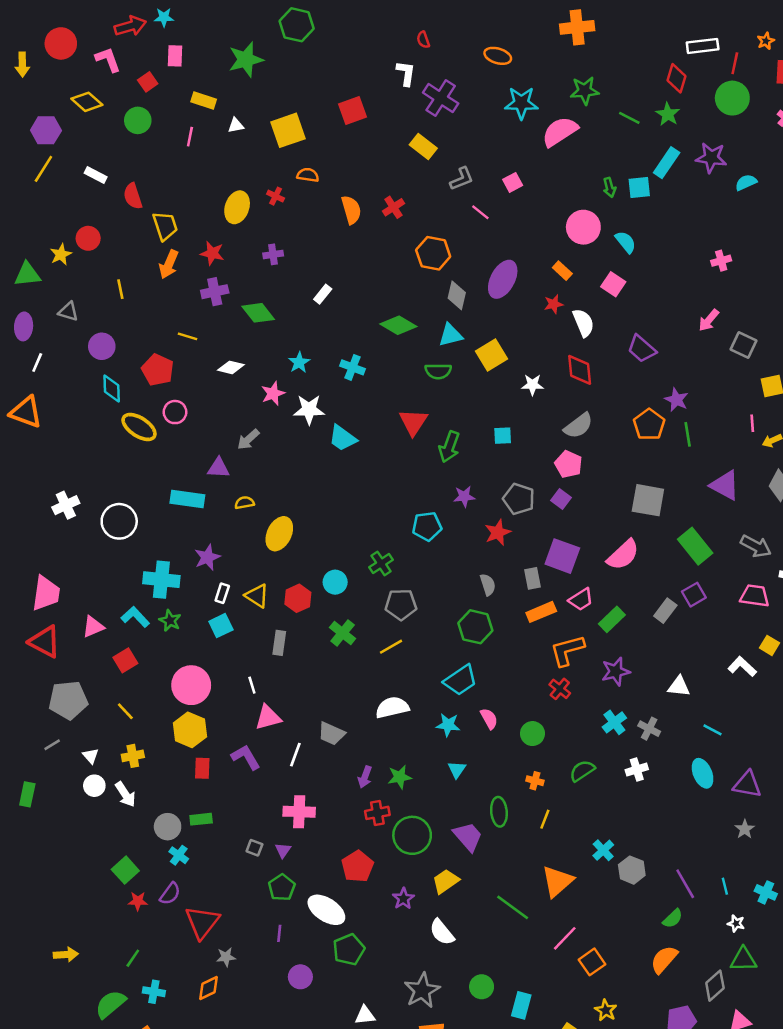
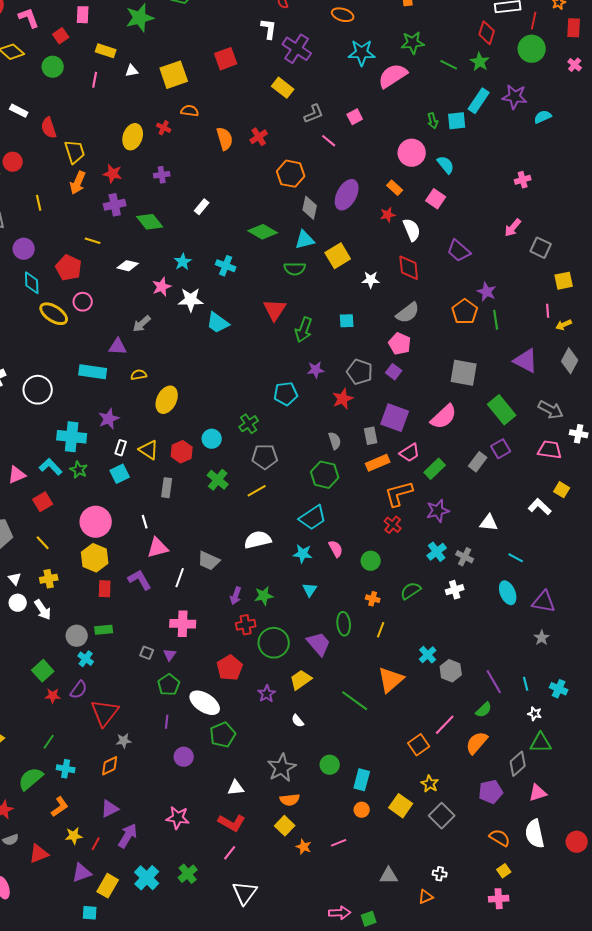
white semicircle: (442, 932) -> (298, 721), size x0.6
pink line: (565, 938) -> (445, 725), moved

